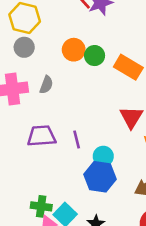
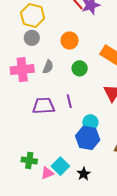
green circle: (95, 56) -> (80, 68), moved
purple line: (77, 139) -> (69, 101), moved
green cross: (41, 206) -> (29, 160), moved

